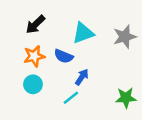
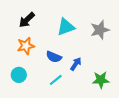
blue semicircle: (64, 56) -> (54, 57), moved
blue arrow: (82, 77) -> (76, 64), moved
cyan circle: (33, 84) -> (19, 75), moved

